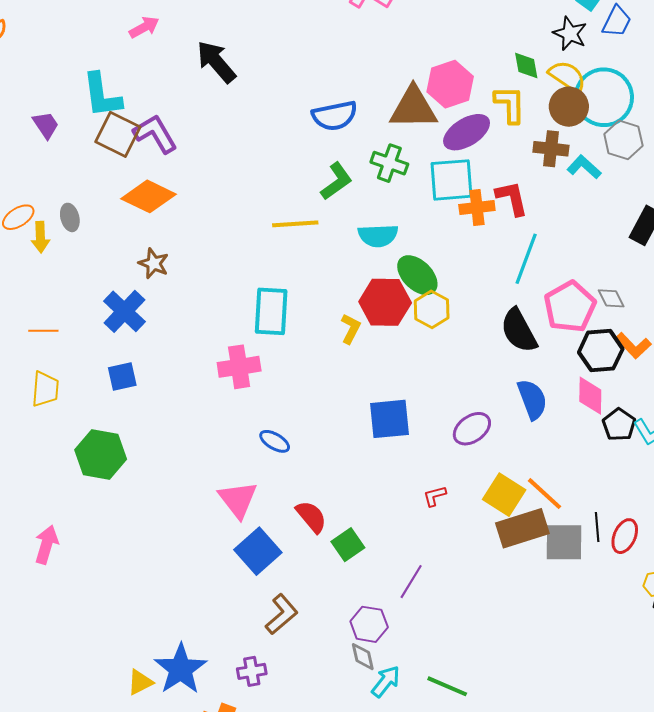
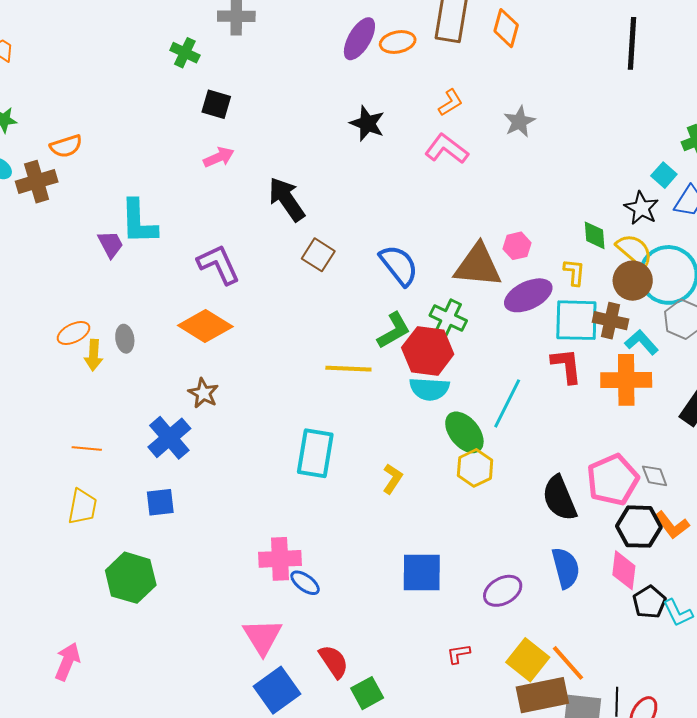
pink hexagon: (450, 84) -> (517, 246), size x0.6
cyan L-shape: (102, 95) -> (139, 222), moved
yellow L-shape: (510, 104) -> (574, 272), size x0.7
blue semicircle: (335, 116) -> (399, 265), turned -123
brown square: (118, 134) -> (318, 255), moved, size x0.7
cyan square: (452, 180) -> (576, 320), moved
orange cross: (477, 207) -> (626, 380), moved, size x1.4
cyan line: (526, 259) -> (507, 403), moved
red hexagon: (385, 302) -> (428, 351), moved
pink cross: (239, 367) -> (280, 559), moved

